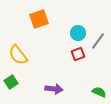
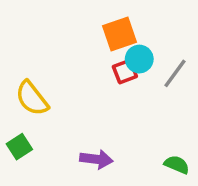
orange square: (39, 19) -> (120, 34), moved
red square: (78, 54) -> (125, 72), moved

